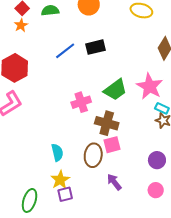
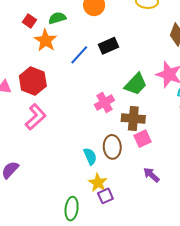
orange star: (21, 25) -> (46, 40), moved, size x1.6
brown ellipse: (93, 155) -> (112, 147), moved

